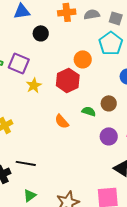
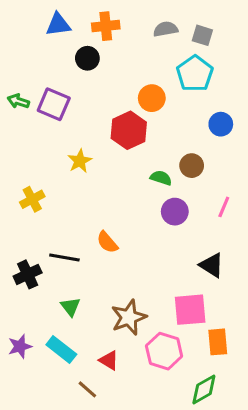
orange cross: (67, 12) -> (106, 26), moved
yellow star: (34, 85) -> (80, 161), moved
orange semicircle: (62, 121) -> (107, 242), moved
purple circle: (109, 136) -> (175, 212), moved
green triangle: (30, 195) -> (71, 307), turned -32

